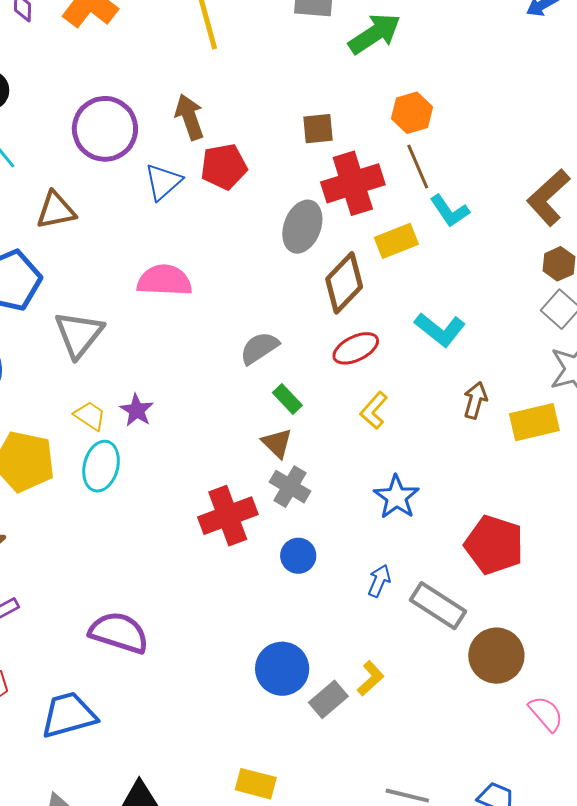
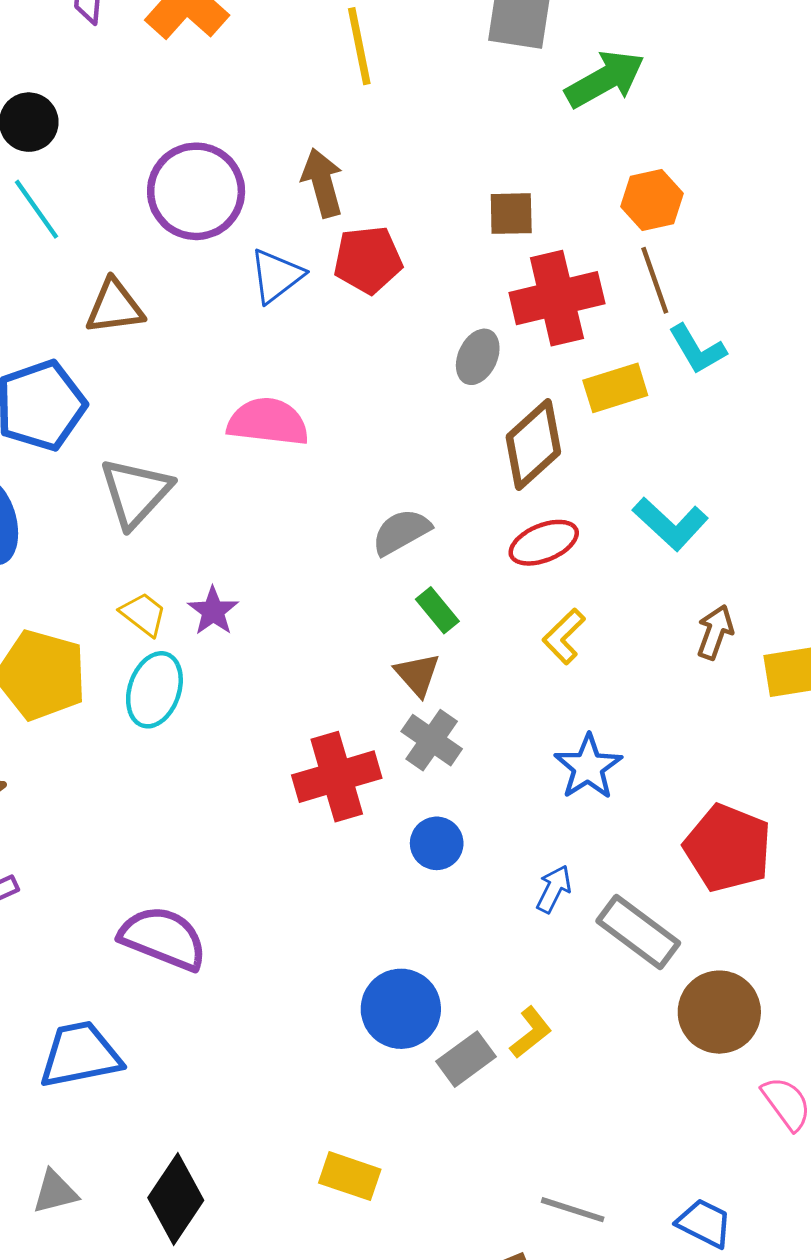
gray ellipse: (302, 227) -> (478, 357), size x0.7

